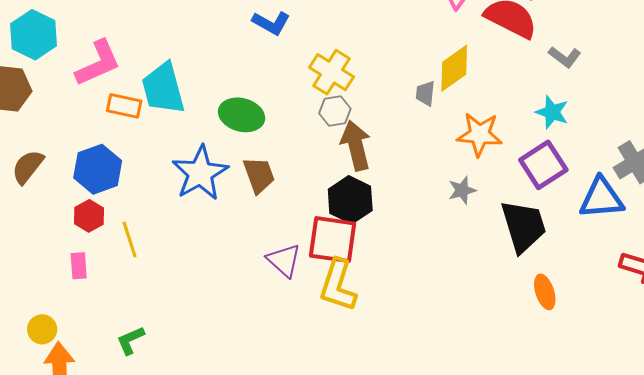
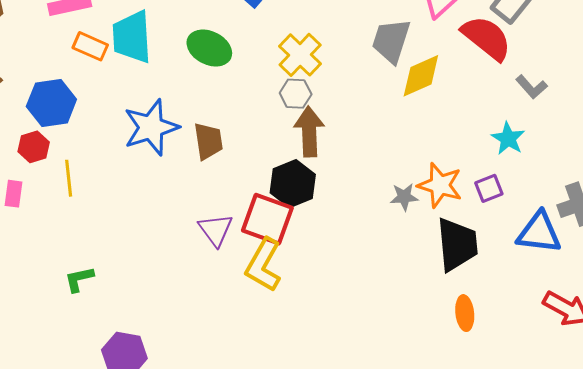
gray trapezoid: (425, 93) -> (391, 41), moved, size x1.8
green ellipse: (242, 115) -> (209, 48), moved
orange star: (479, 134) -> (440, 185), moved
purple square: (543, 165) -> (489, 188), size x0.6
green L-shape: (130, 340) -> (79, 279), moved

